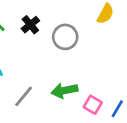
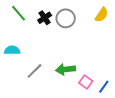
gray circle: (65, 37) -> (66, 18), moved

